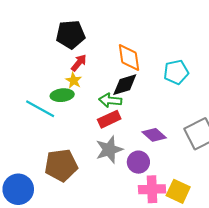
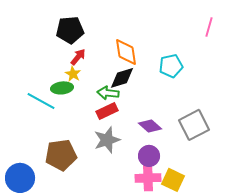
purple circle: (138, 162) -> (149, 156), moved

